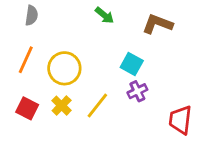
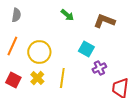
purple cross: (137, 91) -> (99, 68), moved
yellow line: (97, 106) -> (62, 78), turned -30

